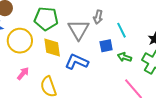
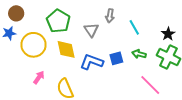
green pentagon: (46, 19) -> (58, 21), turned 30
gray triangle: (79, 30) -> (91, 30), size x0.7
blue square: (106, 46) -> (116, 58), moved

